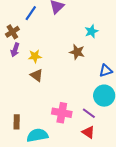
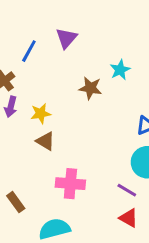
brown star: (77, 52) -> (90, 88), moved
pink cross: (62, 113) -> (70, 184), moved
brown rectangle: (17, 122) -> (16, 202), moved, turned -32

